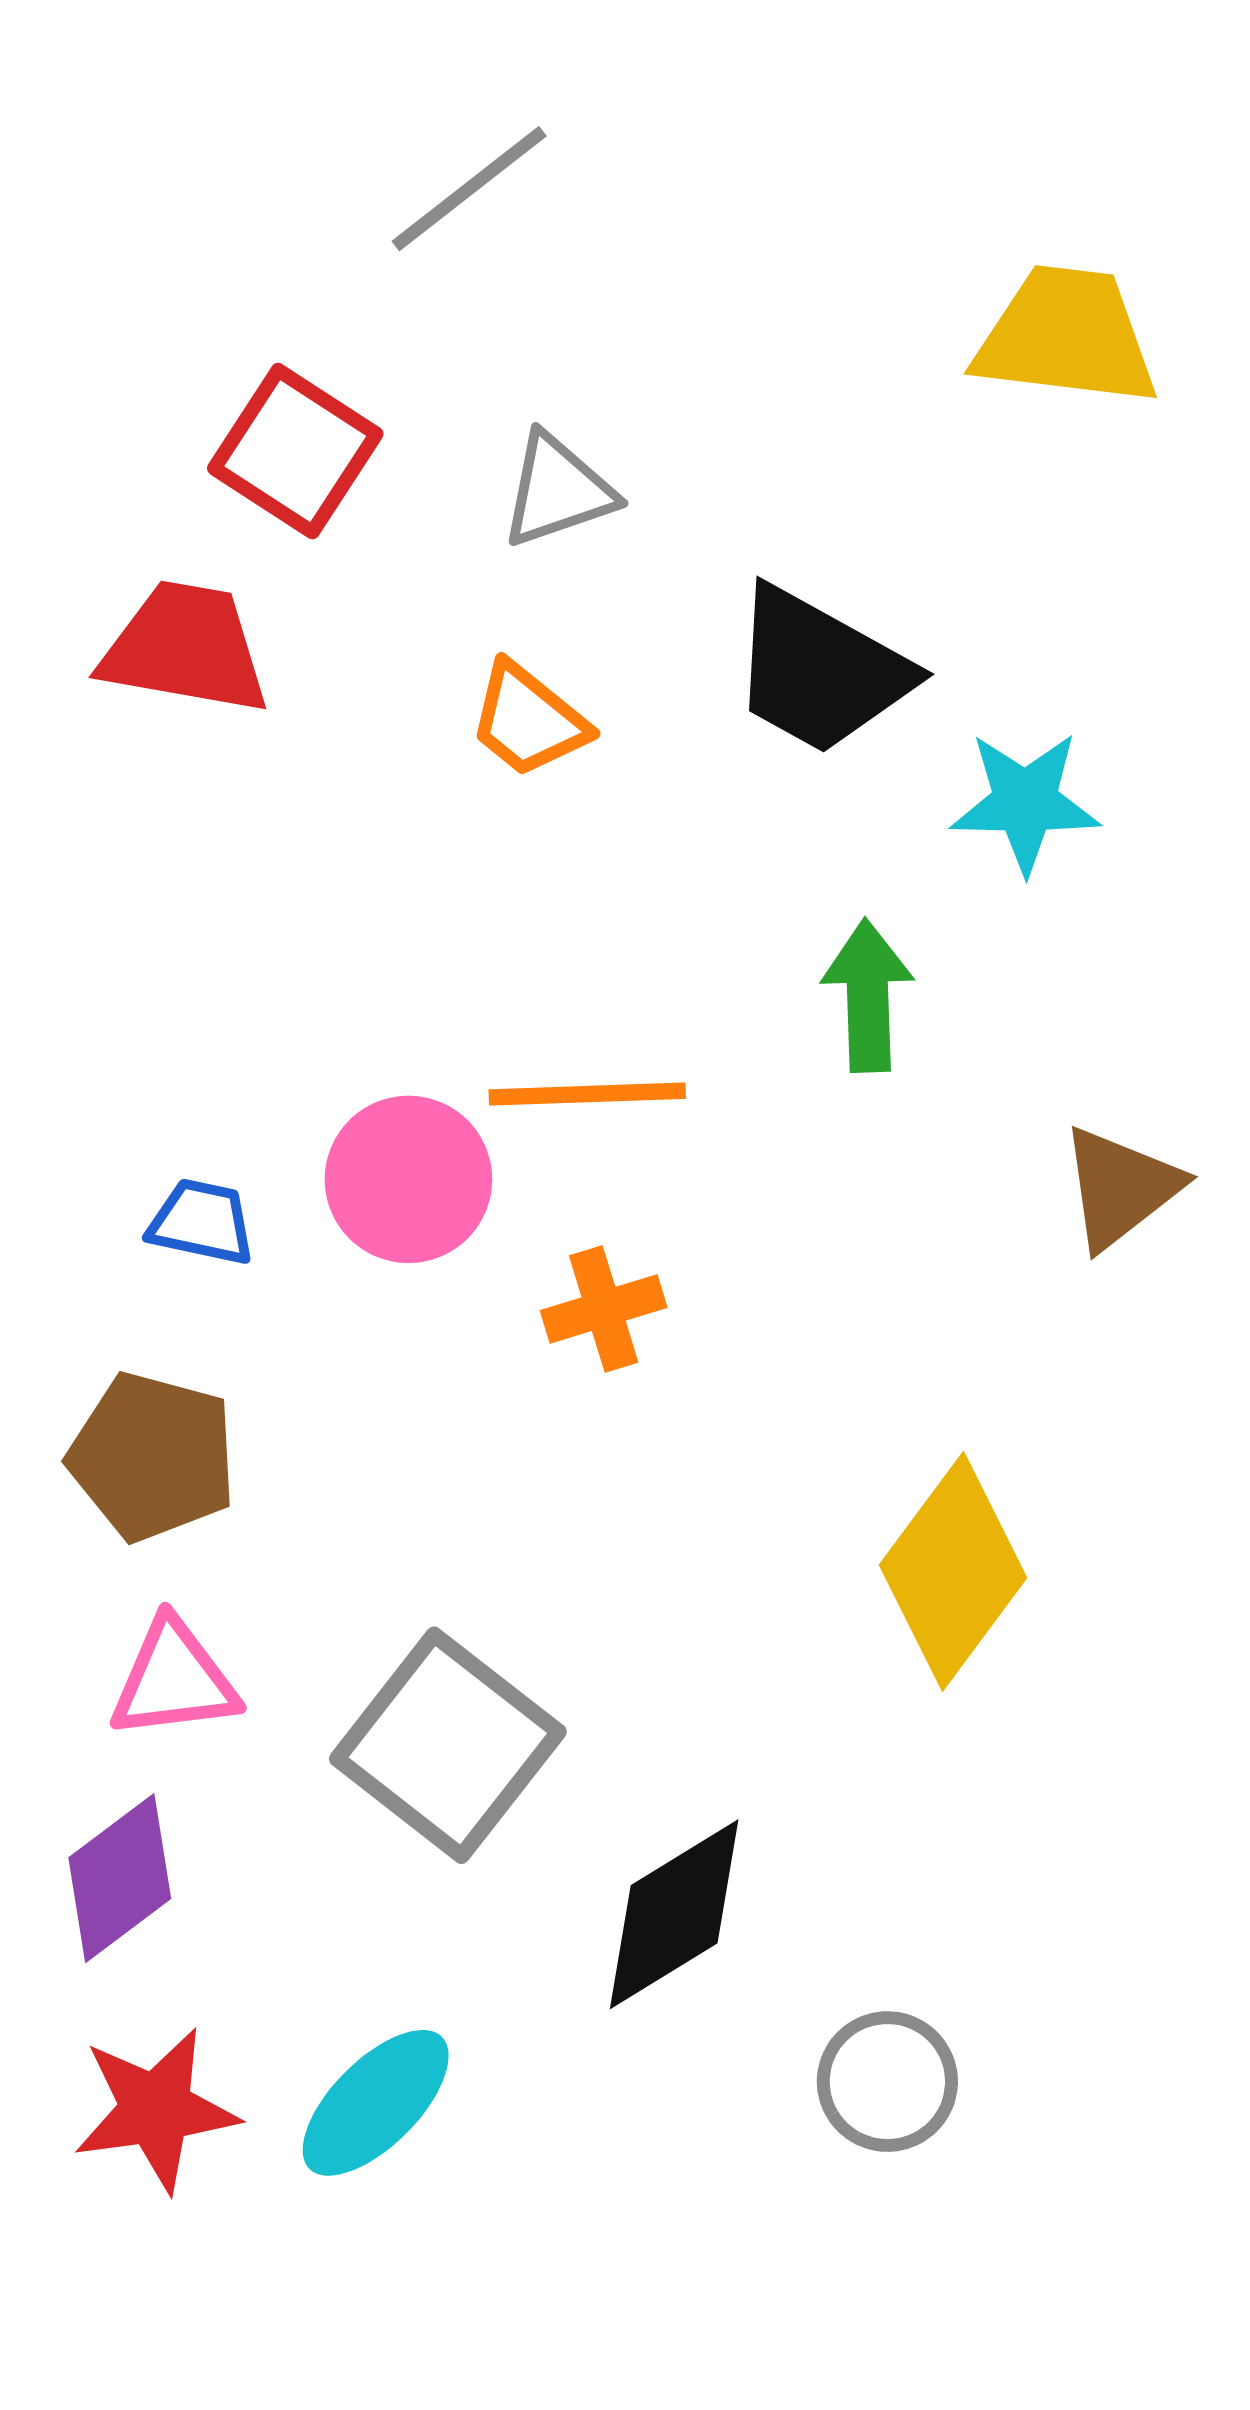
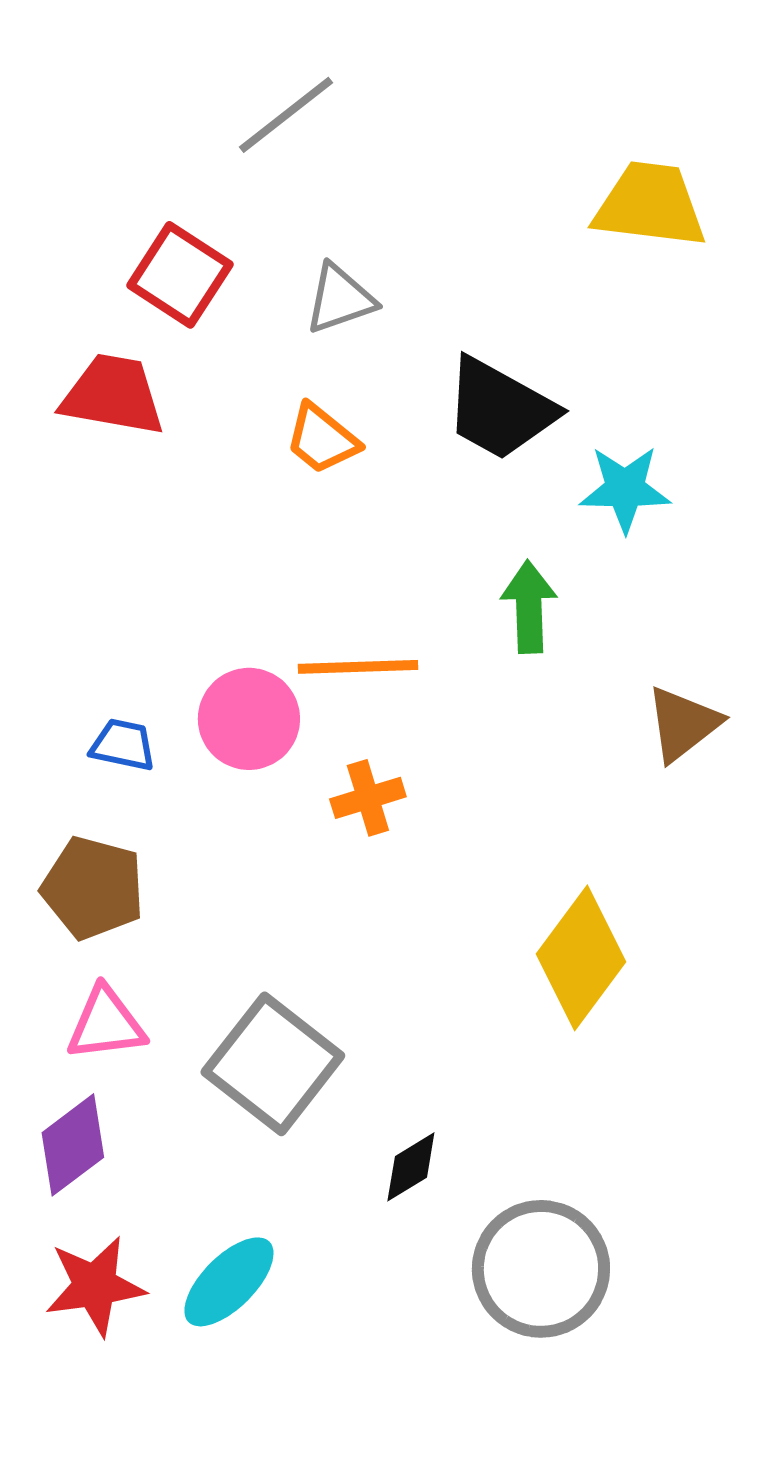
black diamond: (674, 1914) -> (411, 1167), size x0.6
gray circle: (887, 2082) -> (541, 1269), size x1.6

